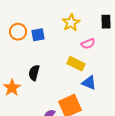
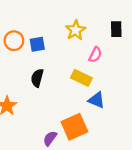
pink semicircle: (88, 44) -> (95, 55), turned -40
black semicircle: (34, 73) -> (37, 78), moved

